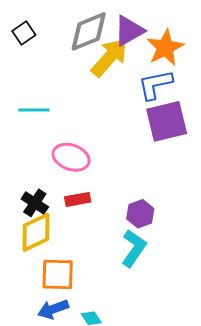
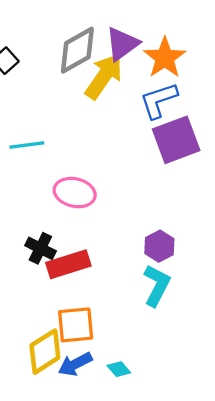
red rectangle: (78, 199) -> (68, 264), moved, size x1.5
yellow diamond: (36, 232) -> (45, 352), moved

